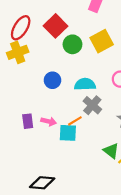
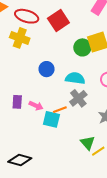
red ellipse: (21, 28) -> (27, 16), turned 65
green circle: (72, 44) -> (82, 47), moved
yellow cross: (18, 52) -> (20, 38), turned 30

